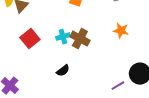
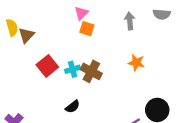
red square: (30, 39) -> (47, 66), moved

